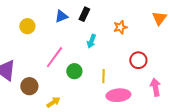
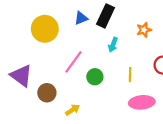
black rectangle: (84, 14) -> (106, 16), size x1.5
yellow circle: (27, 26) -> (45, 29), size x1.6
yellow line: (103, 76) -> (130, 75), moved

